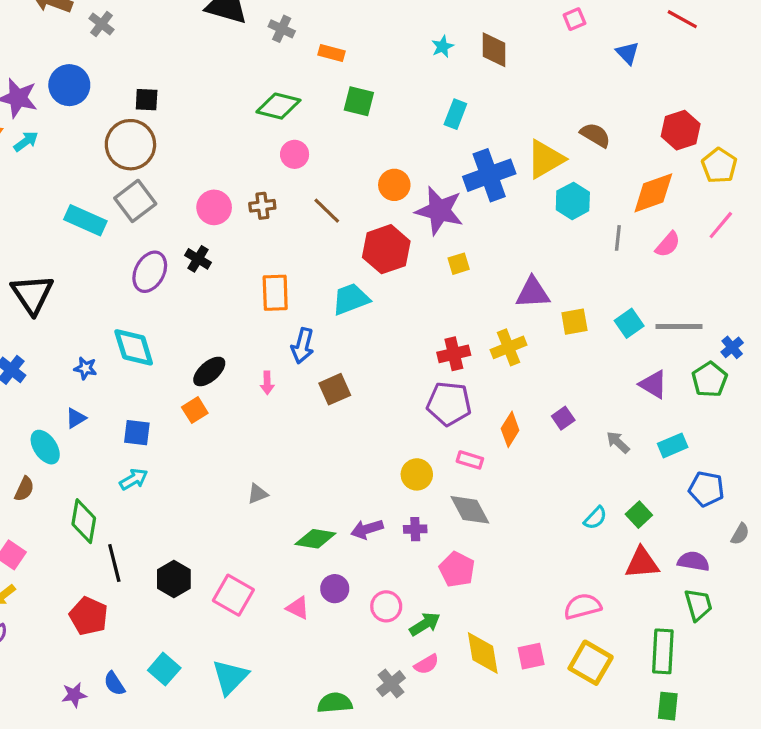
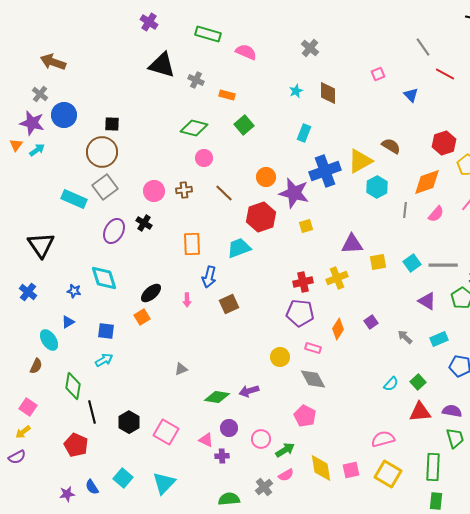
gray cross: (101, 24) -> (40, 94), moved
green square: (359, 101) -> (244, 125), turned 36
purple cross: (415, 529) -> (222, 456), moved

